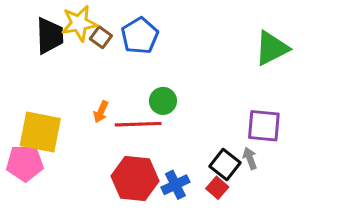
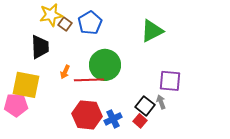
black trapezoid: (50, 36) -> (40, 47), moved
green triangle: (272, 48) -> (152, 31), moved
green circle: (163, 101) -> (105, 65), size x1.8

